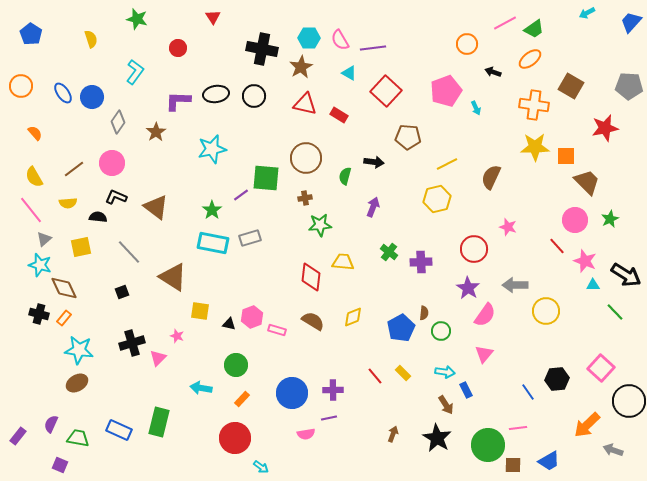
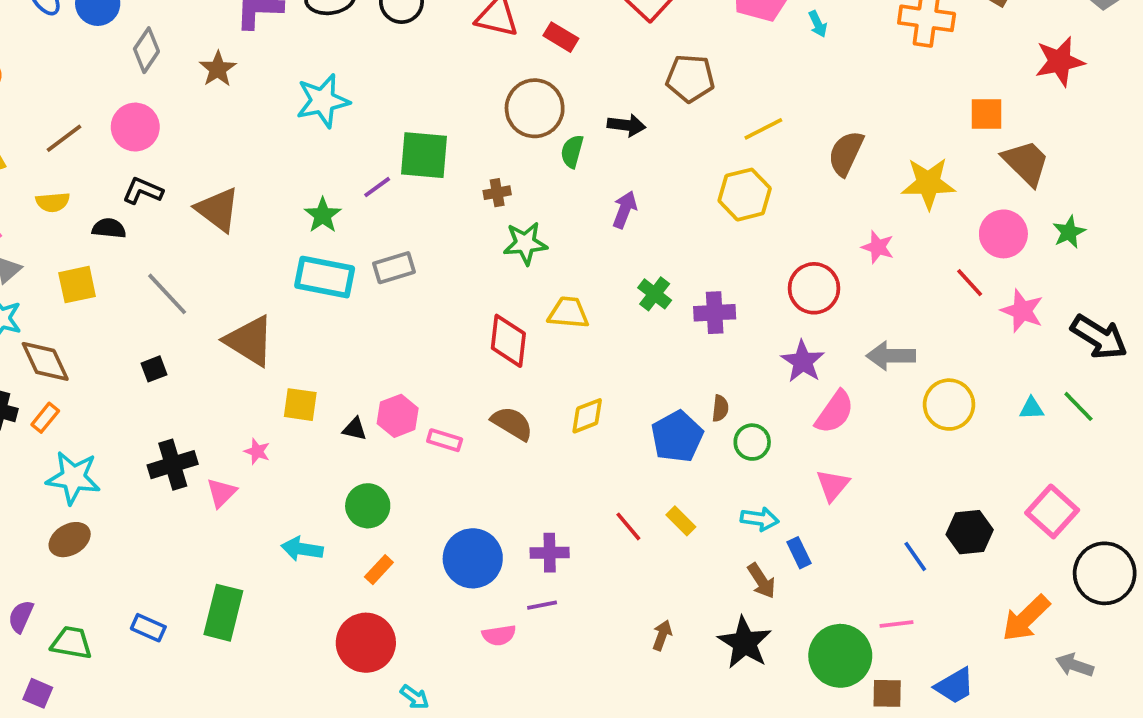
yellow star: (535, 147) -> (928, 183), moved
brown circle: (306, 158) -> (535, 108), moved
cyan triangle: (593, 285) -> (1032, 408), moved
blue rectangle: (119, 430) -> (148, 628), size x0.7

